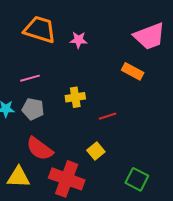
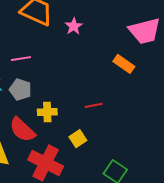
pink star: (78, 40) -> (74, 26), turned 30
yellow cross: (75, 97) -> (47, 112), moved

